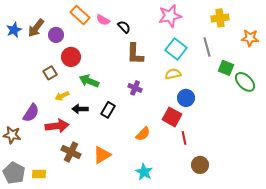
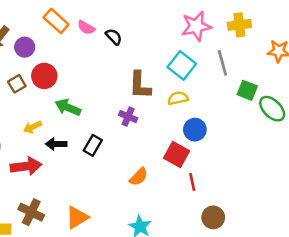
pink star: (170, 16) -> (196, 26), moved
brown L-shape: (135, 54) -> (140, 85), moved
brown square: (50, 73) -> (17, 84), moved
brown cross: (71, 152) -> (31, 212), moved
orange triangle: (102, 155) -> (77, 217), moved

